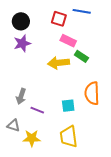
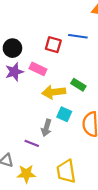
pink rectangle: (68, 41) -> (38, 69), moved
gray arrow: (21, 96) -> (46, 128), moved
cyan square: (68, 106) -> (64, 114), moved, turned 32

